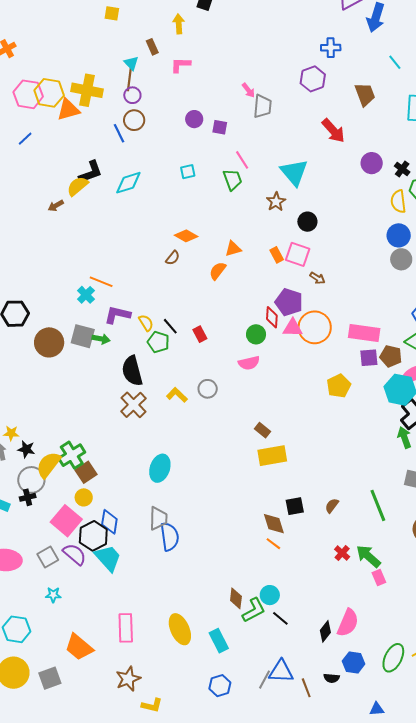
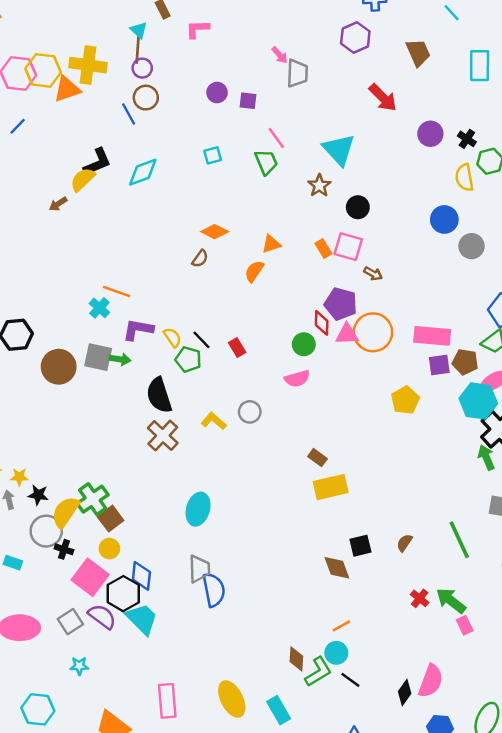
blue circle: (399, 235) -> (444, 219), moved
black cross: (28, 497) -> (64, 549), moved, turned 35
orange line: (273, 544) -> (341, 626), moved, turned -63

